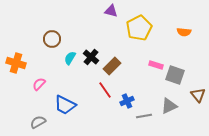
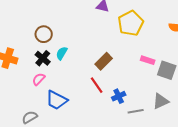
black cross: (91, 57) -> (43, 58), moved
pink semicircle: (39, 84) -> (39, 79), moved

